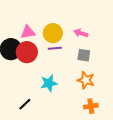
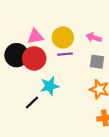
cyan star: (49, 83) -> (50, 86), moved
black line: (25, 104) -> (32, 103), moved

